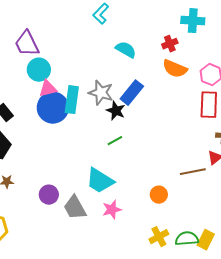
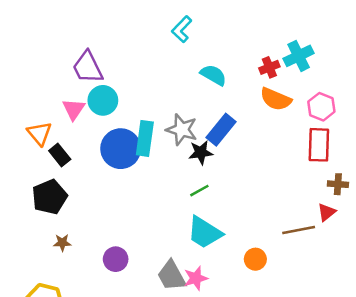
cyan cross: (193, 21) -> (299, 56), moved, turned -30
pink triangle: (48, 89) -> (74, 109), moved, turned -42
black star: (116, 111) -> (201, 152), turned -30
cyan trapezoid: (100, 181) -> (205, 232), moved
gray trapezoid: (75, 208) -> (172, 276), moved

